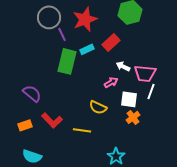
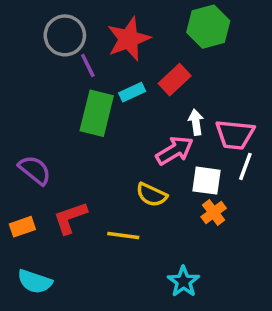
white arrow: (123, 66) -> (196, 122), turned 56
pink arrow: (111, 82) -> (175, 151), size x1.5
red L-shape: (52, 120) -> (70, 218), turned 115

